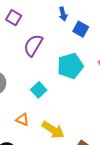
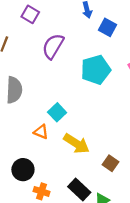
cyan square: (39, 90) -> (57, 112), moved

